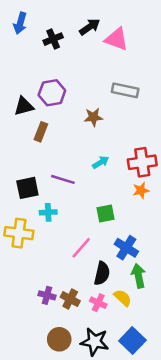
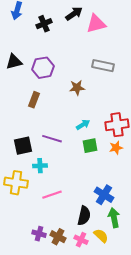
pink triangle: (117, 39) -> (96, 24), turned -35
black triangle: (24, 106) -> (14, 62), moved
green square: (106, 214) -> (90, 146), moved
pink line: (81, 248) -> (52, 195), moved, turned 30

